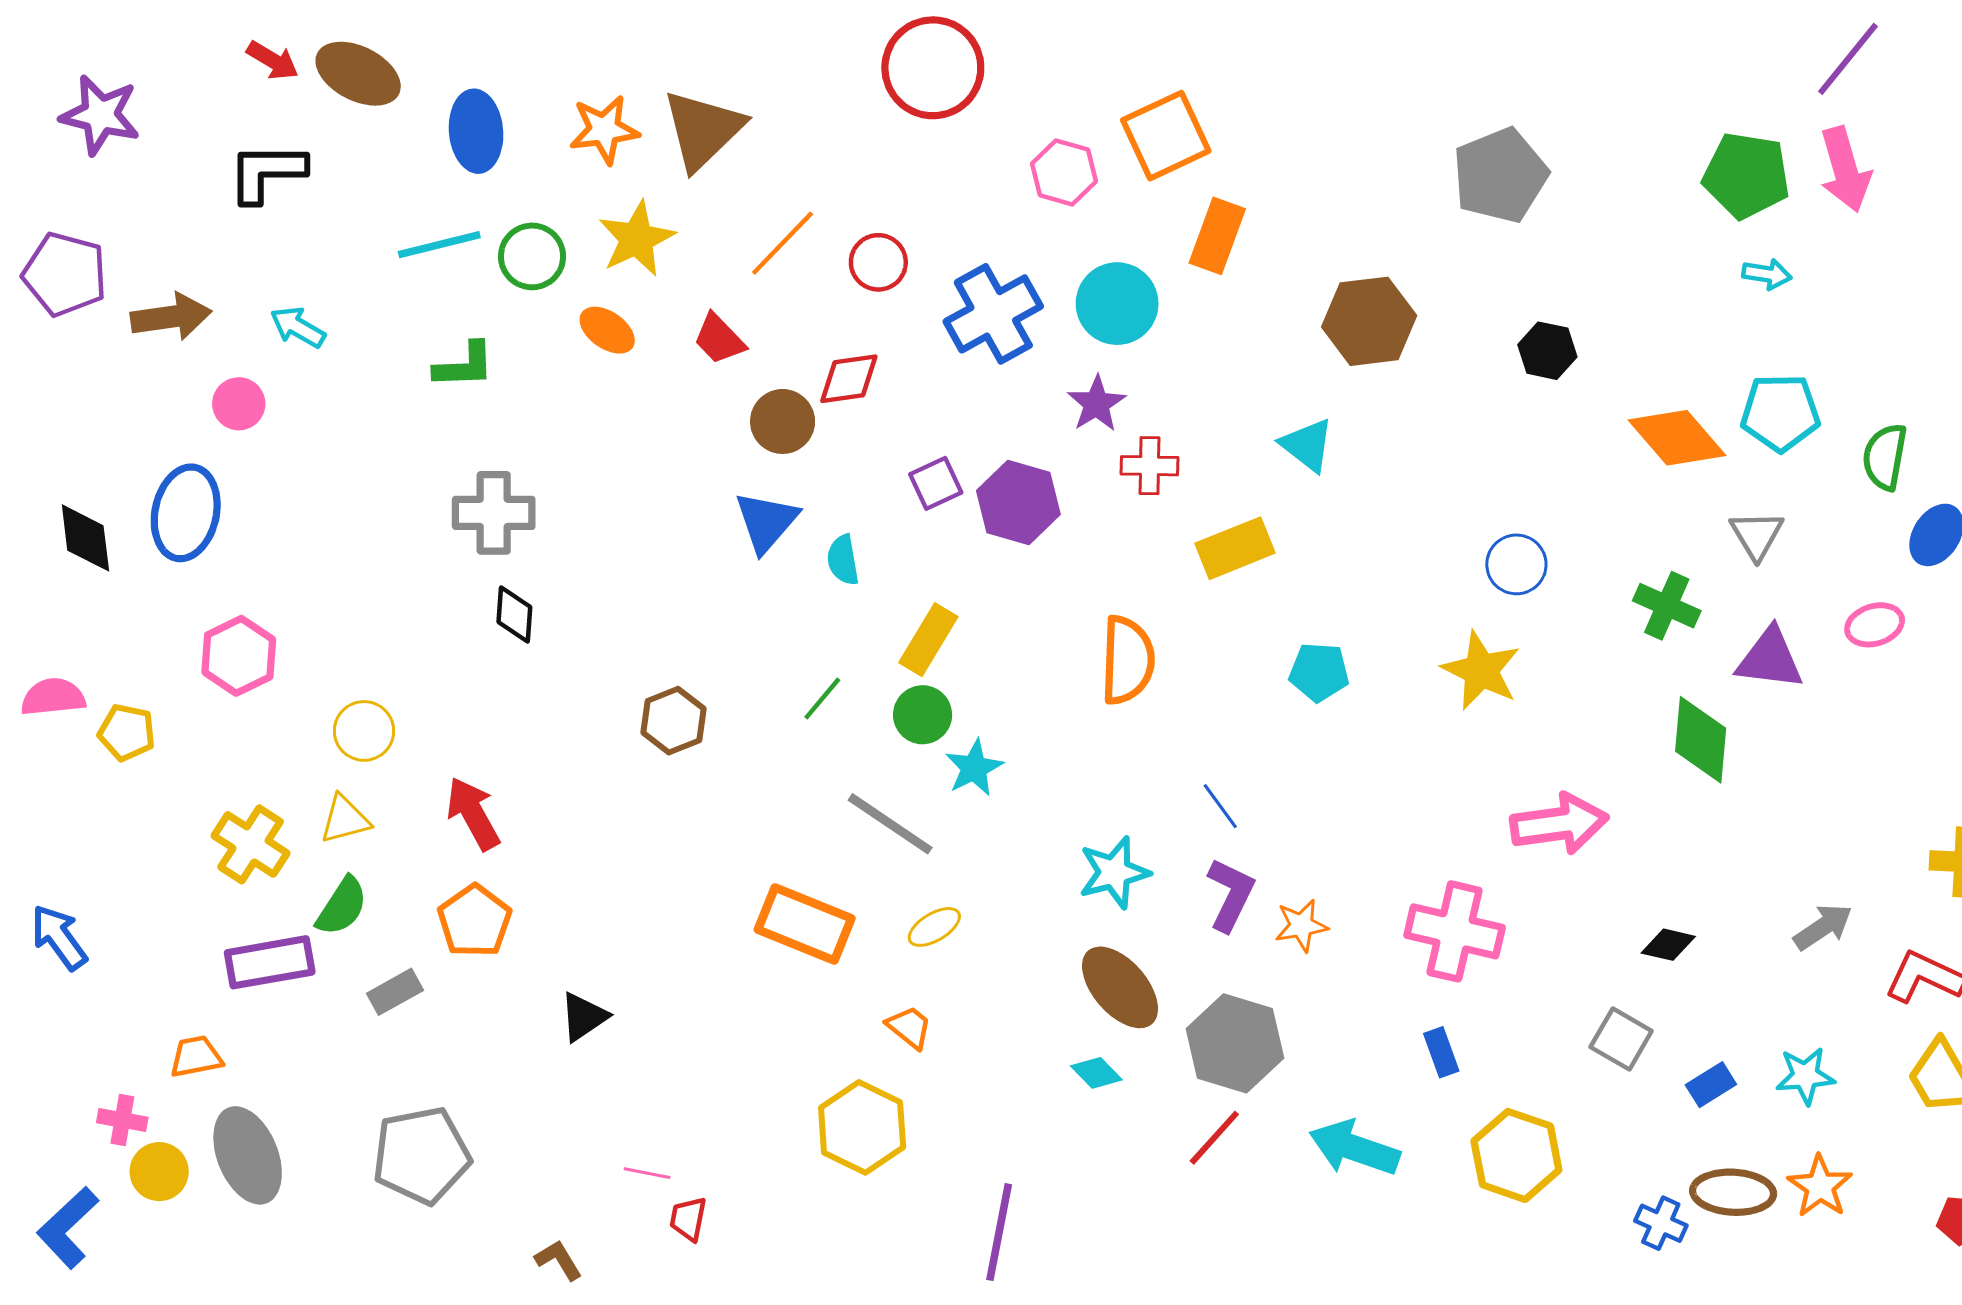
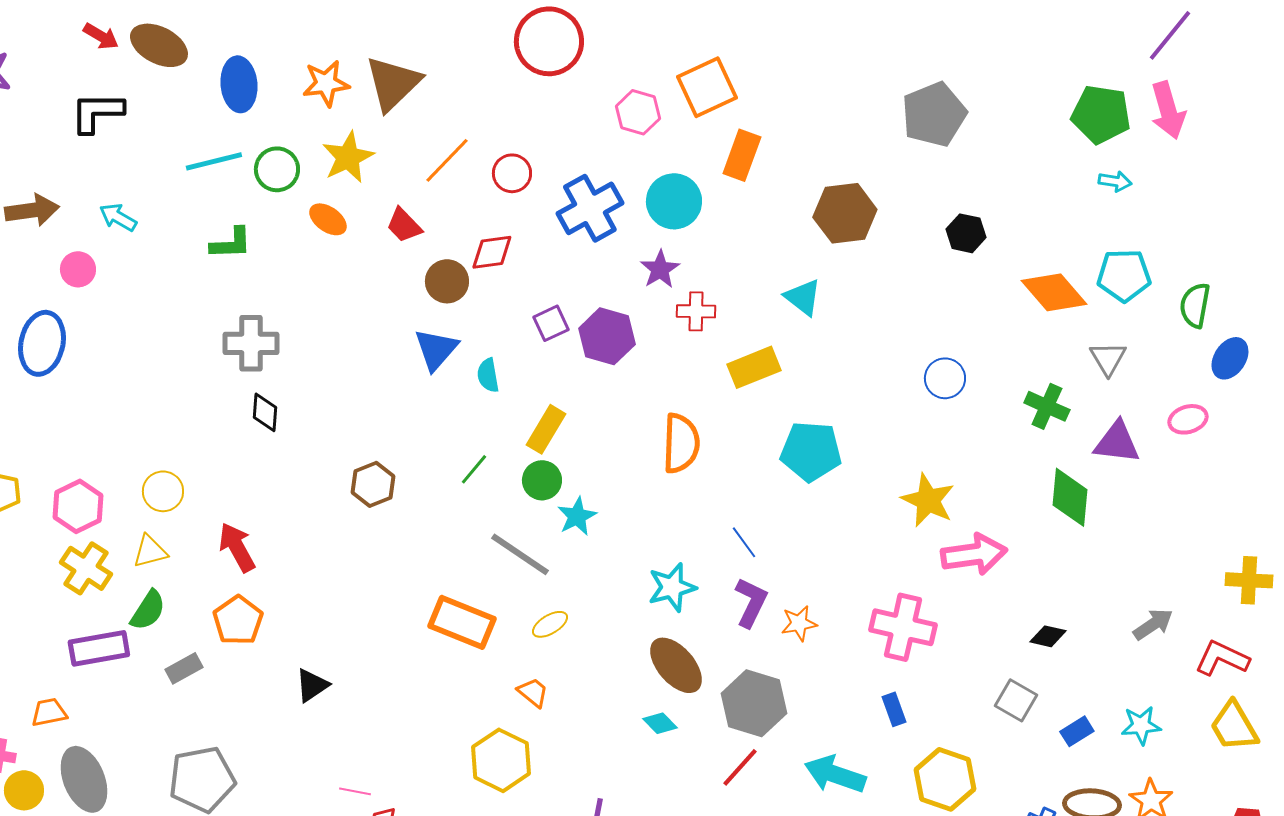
pink hexagon: (239, 656) -> (78, 506), moved
yellow star: (1481, 671) -> (928, 500), moved
cyan pentagon: (1319, 672) -> (811, 451), size x1.5

